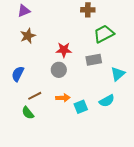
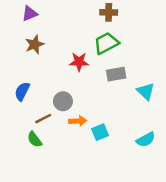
green trapezoid: (104, 34) -> (106, 43), moved
gray circle: (59, 70) -> (63, 101), moved
cyan triangle: (118, 74) -> (146, 91), turned -35
cyan semicircle: (107, 101) -> (146, 140), moved

